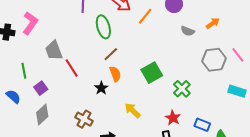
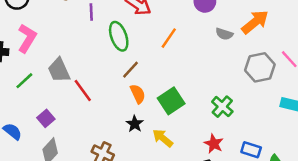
orange line: (145, 16) -> (169, 38), moved
orange arrow: (213, 23) -> (255, 22), size x1.6
green line: (24, 71) -> (24, 81), moved, turned 63
green square: (152, 73) -> (171, 101), moved
black star: (101, 88) -> (135, 124), moved

